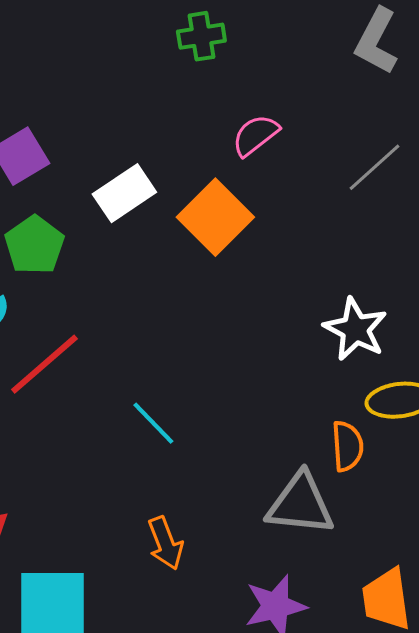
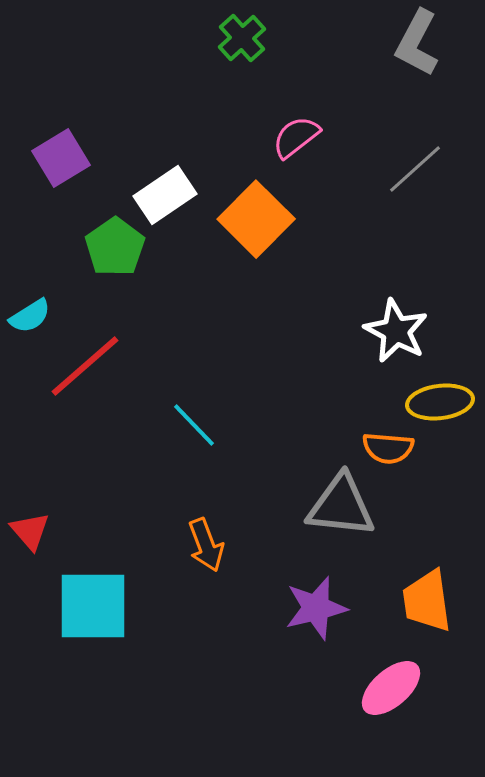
green cross: (201, 36) -> (242, 38), turned -33
green pentagon: (34, 245) -> (115, 247), moved
orange semicircle: (347, 446) -> (388, 448), turned 99

